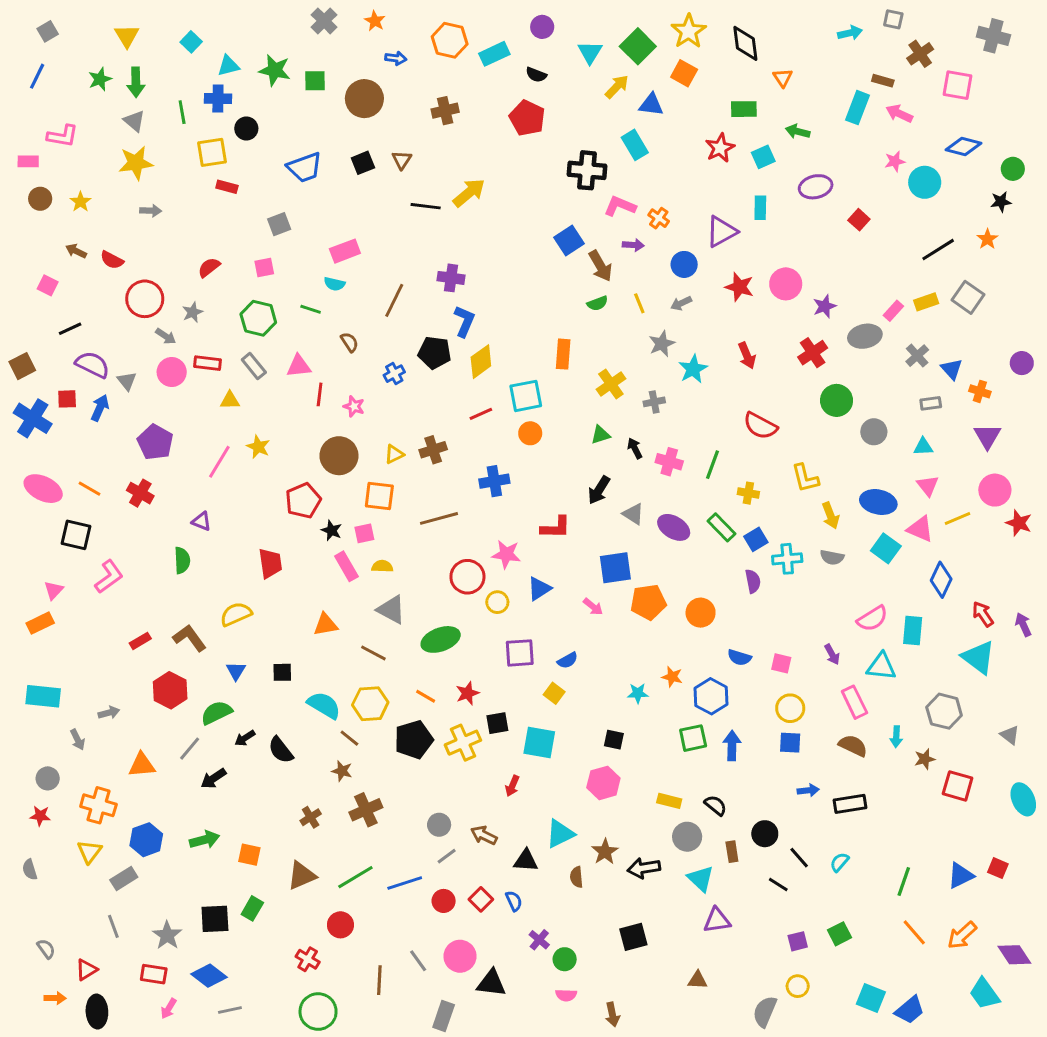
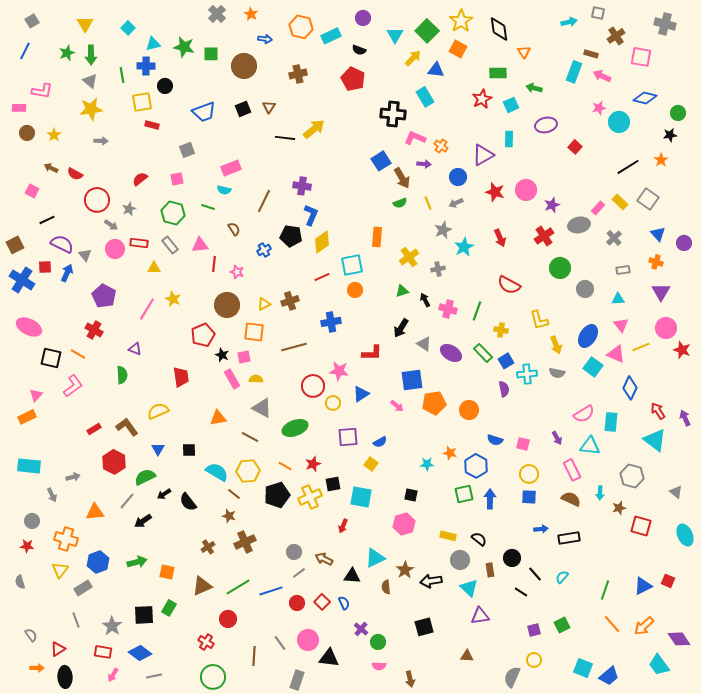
yellow rectangle: (926, 302) -> (620, 202), turned 63
blue triangle: (952, 369) -> (658, 234), moved
orange line: (89, 489) -> (78, 354), moved
blue ellipse: (878, 502) -> (588, 336), turned -70

